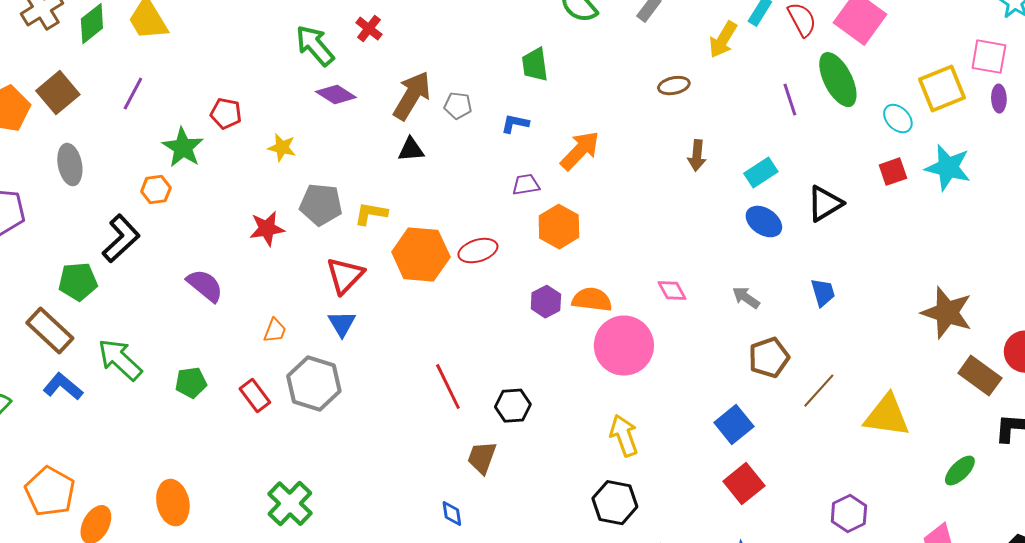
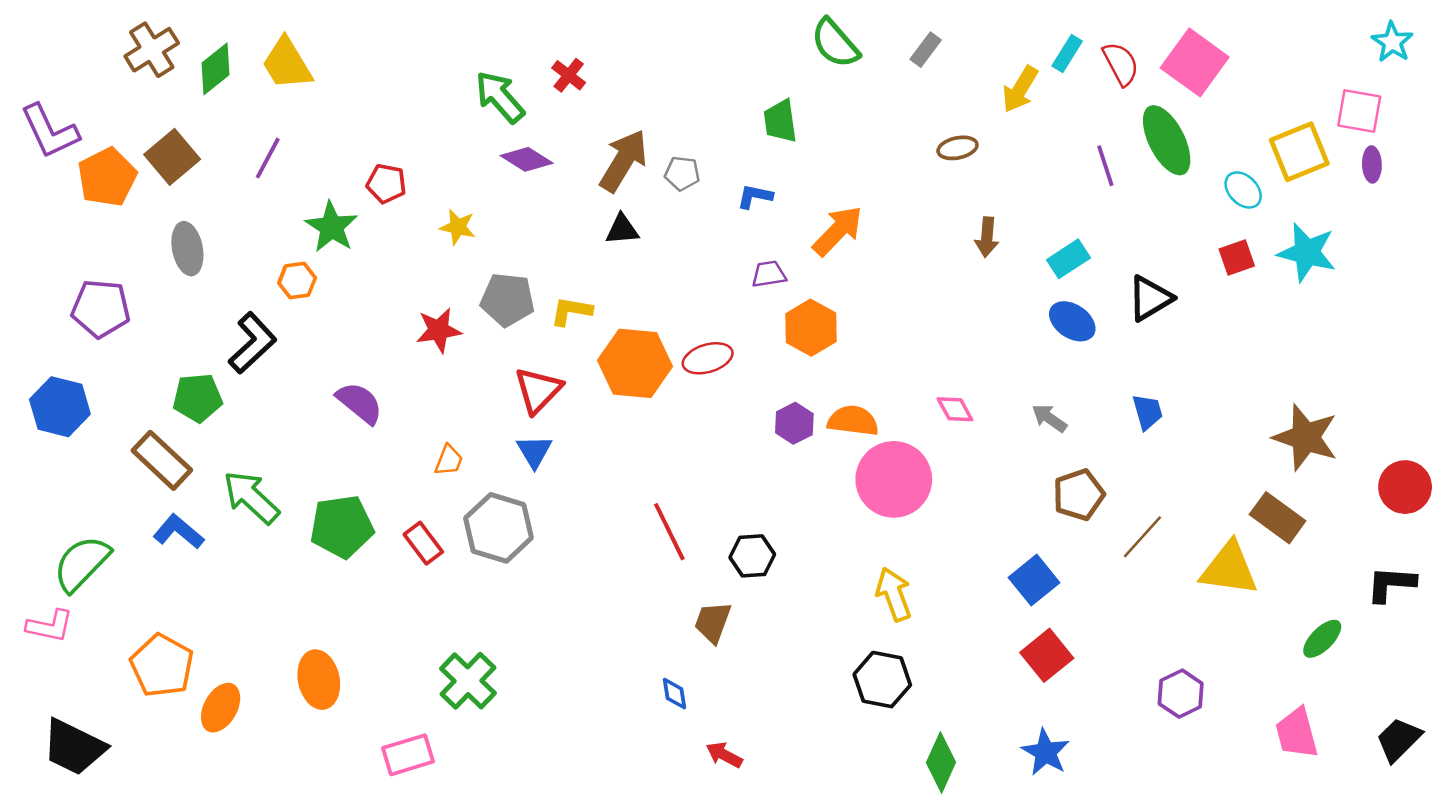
brown rectangle: (980, 376) -> (1278, 518), moved
green pentagon: (191, 383) -> (342, 527), size x1.6

